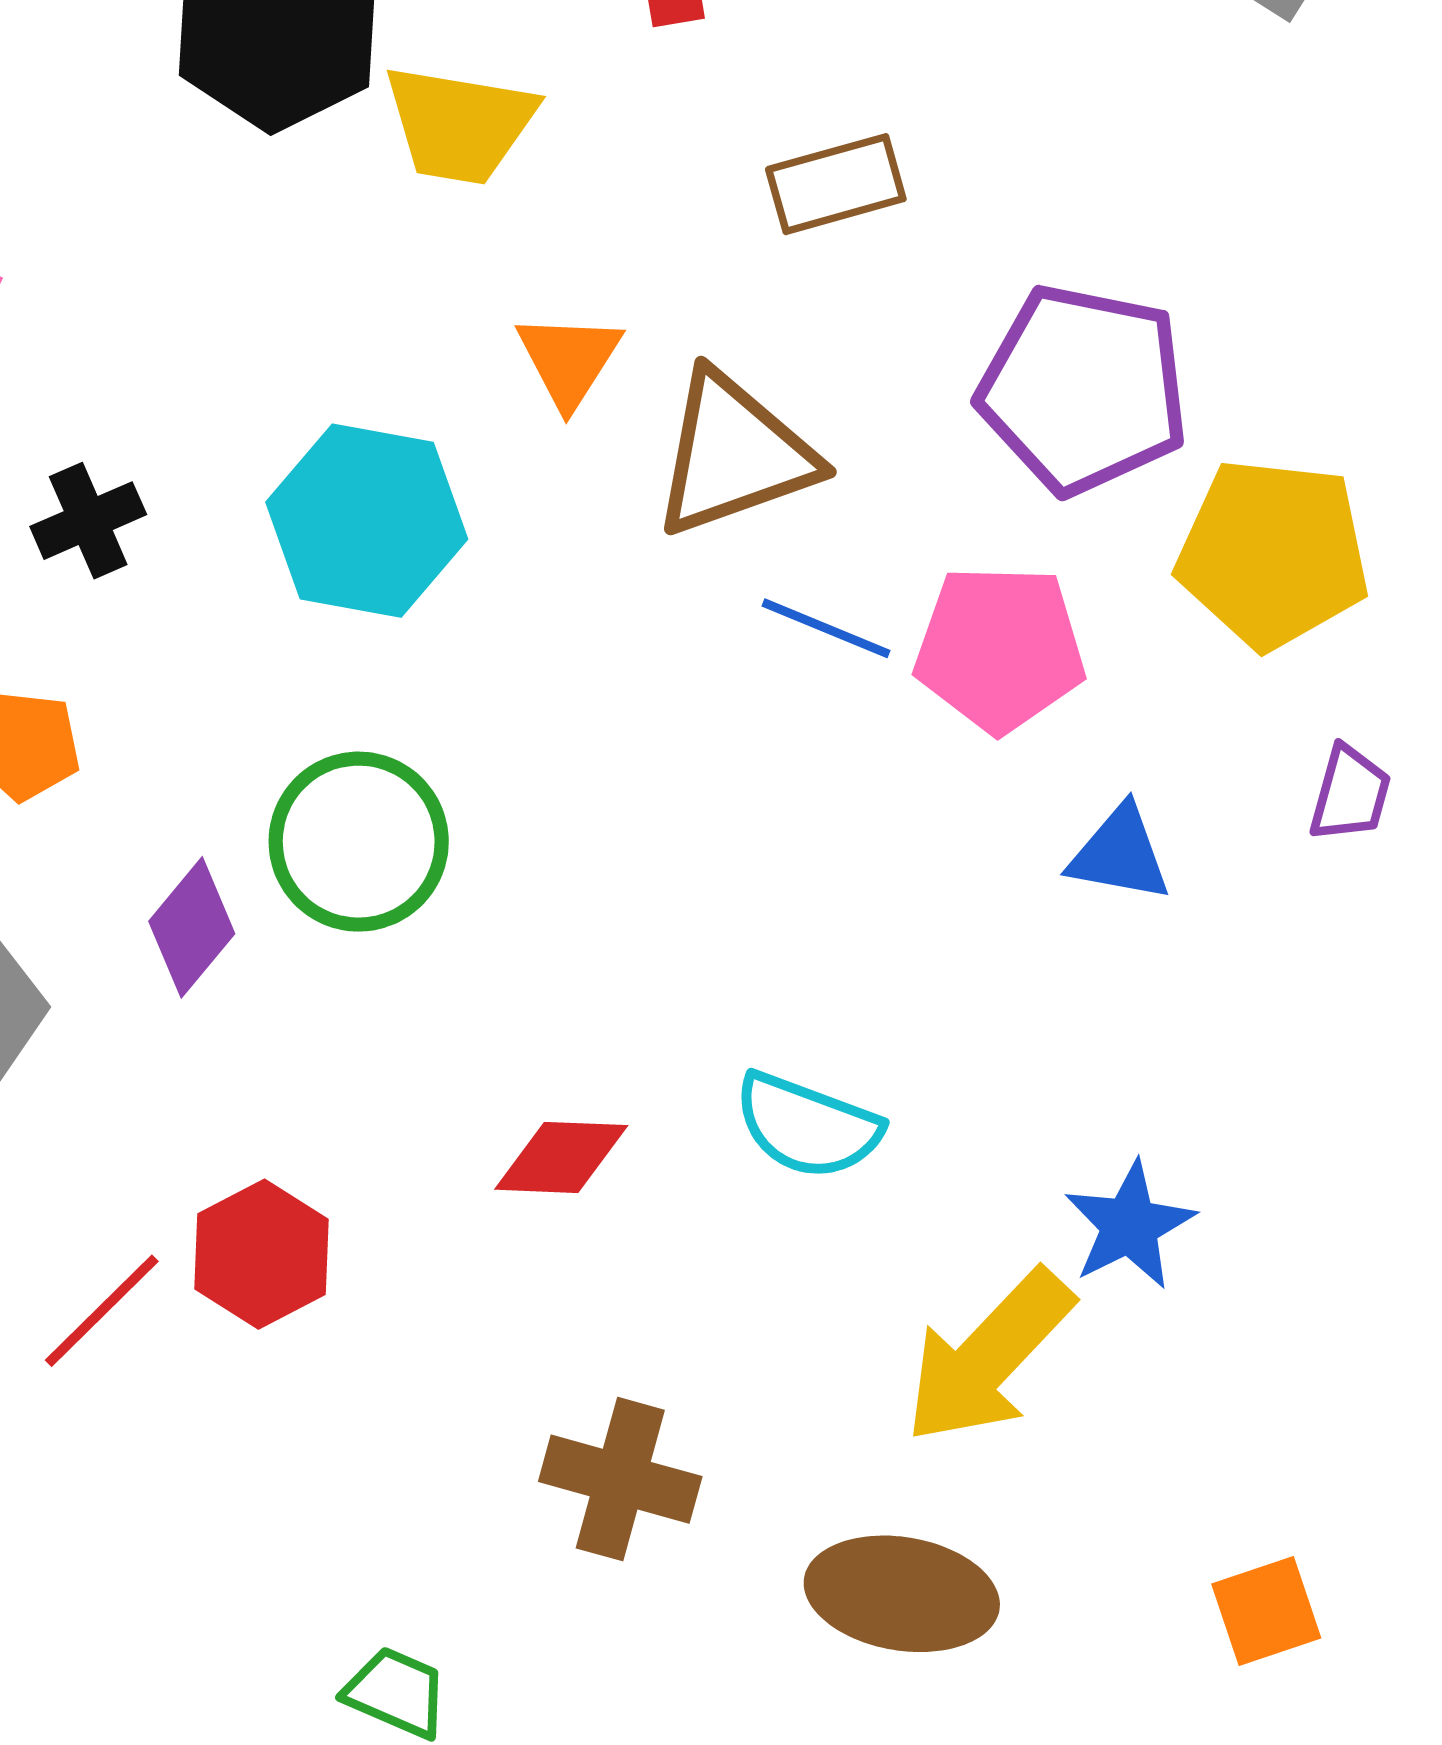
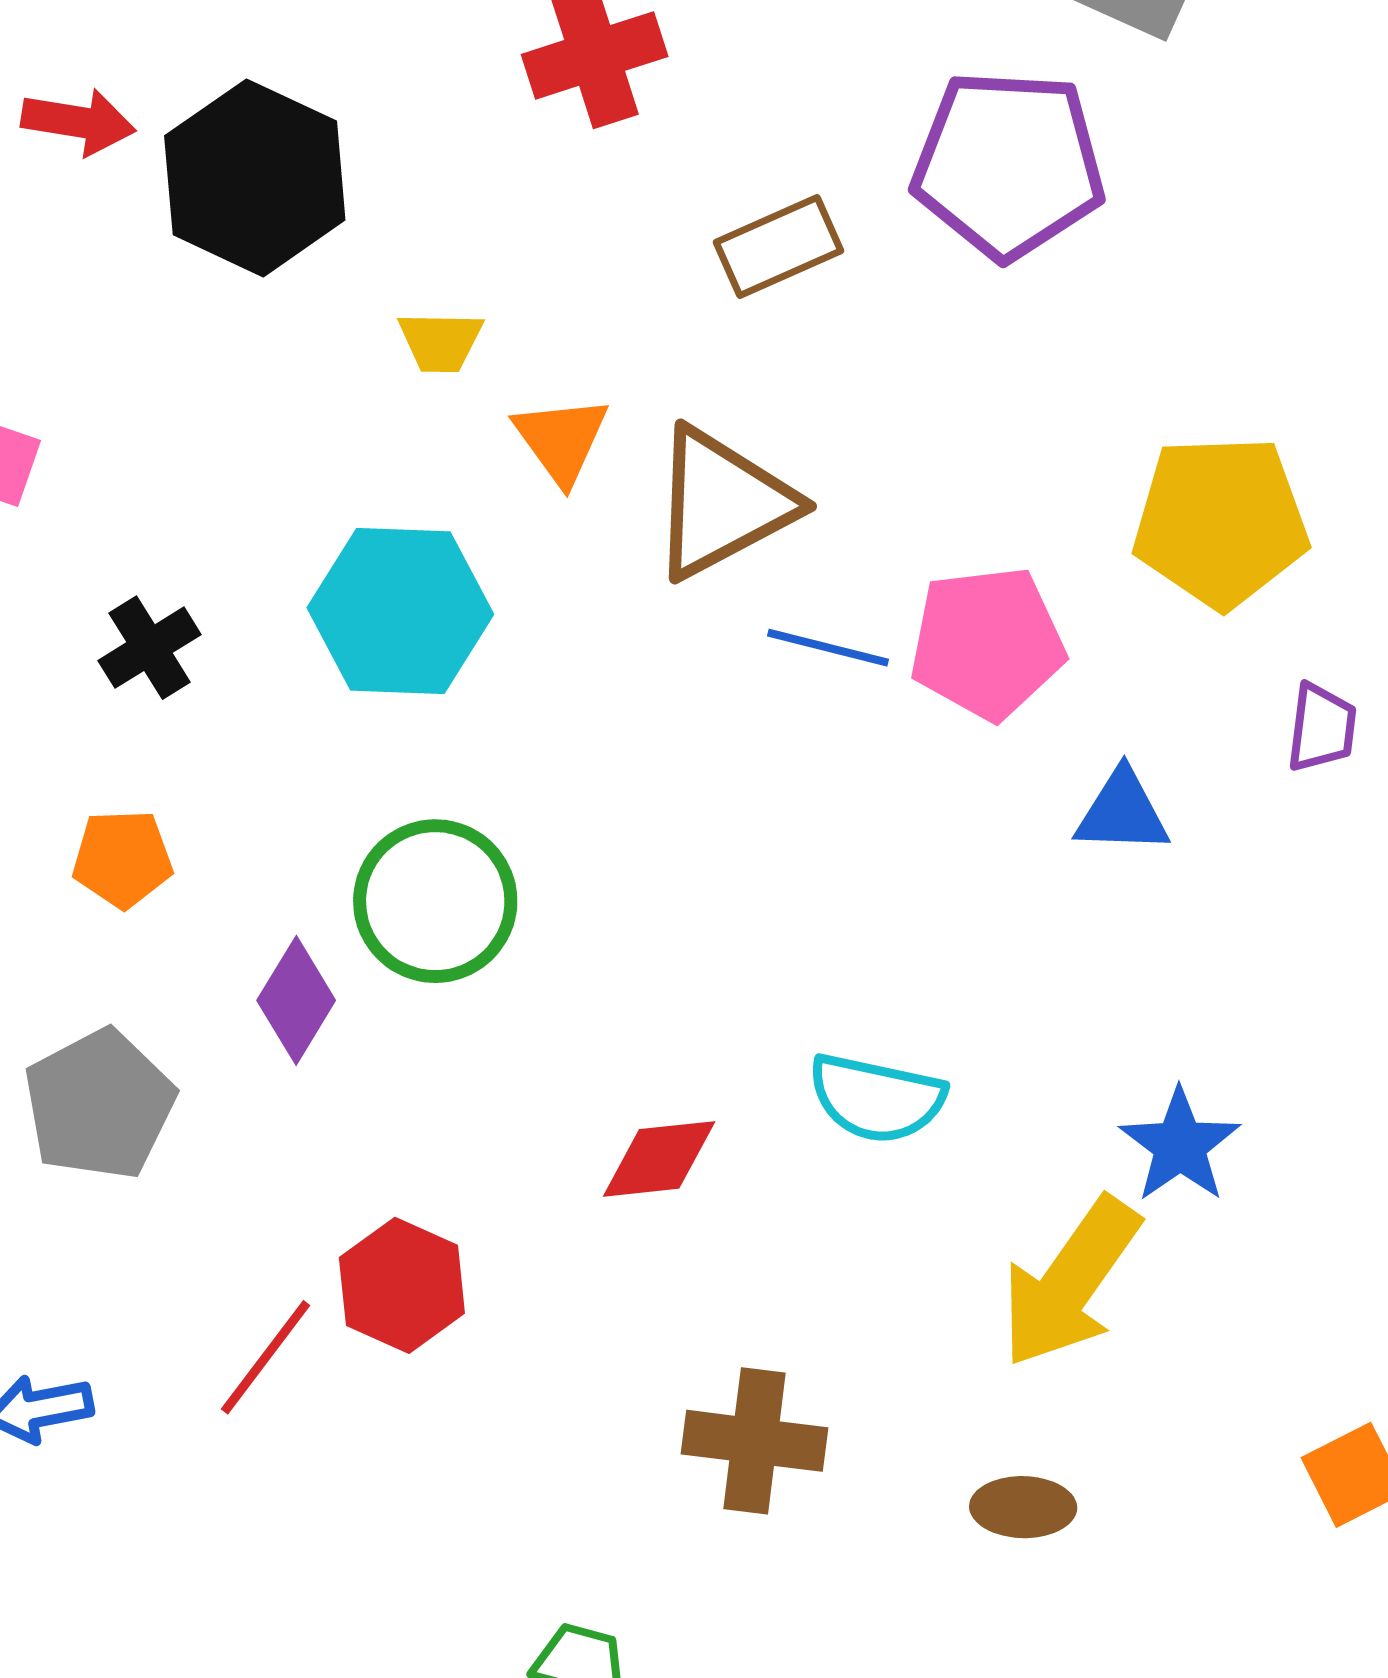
yellow trapezoid: (460, 124) -> (440, 342), moved, size x0.6
purple pentagon: (1083, 389) -> (1008, 164), moved
brown ellipse: (902, 1594) -> (1023, 1507), size x0.6

